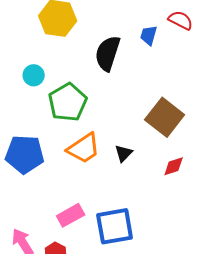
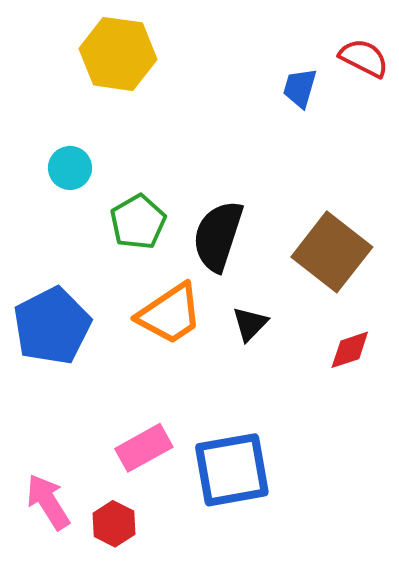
black semicircle: (108, 53) -> (218, 236), moved
green pentagon: (68, 102) -> (138, 222), size x0.7
blue pentagon: (25, 154) -> (52, 326), turned -30

